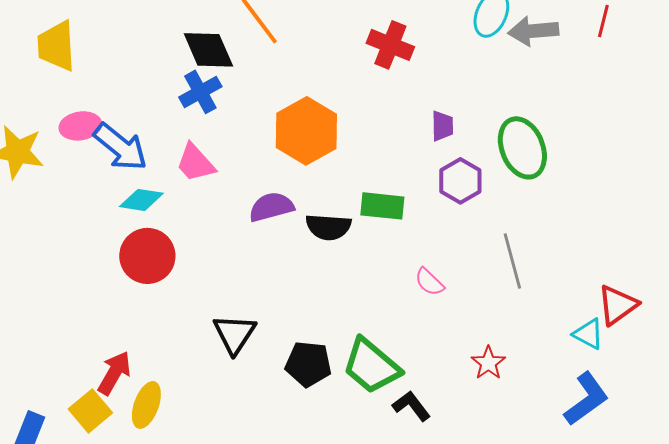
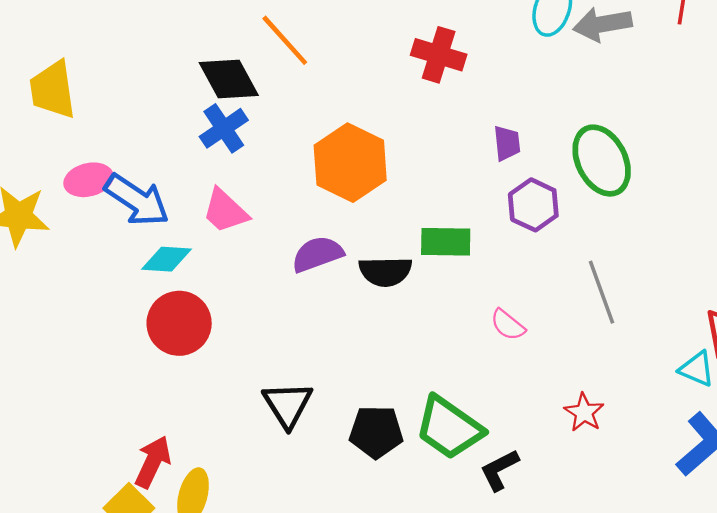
black L-shape: (411, 406) -> (499, 470), turned -75

